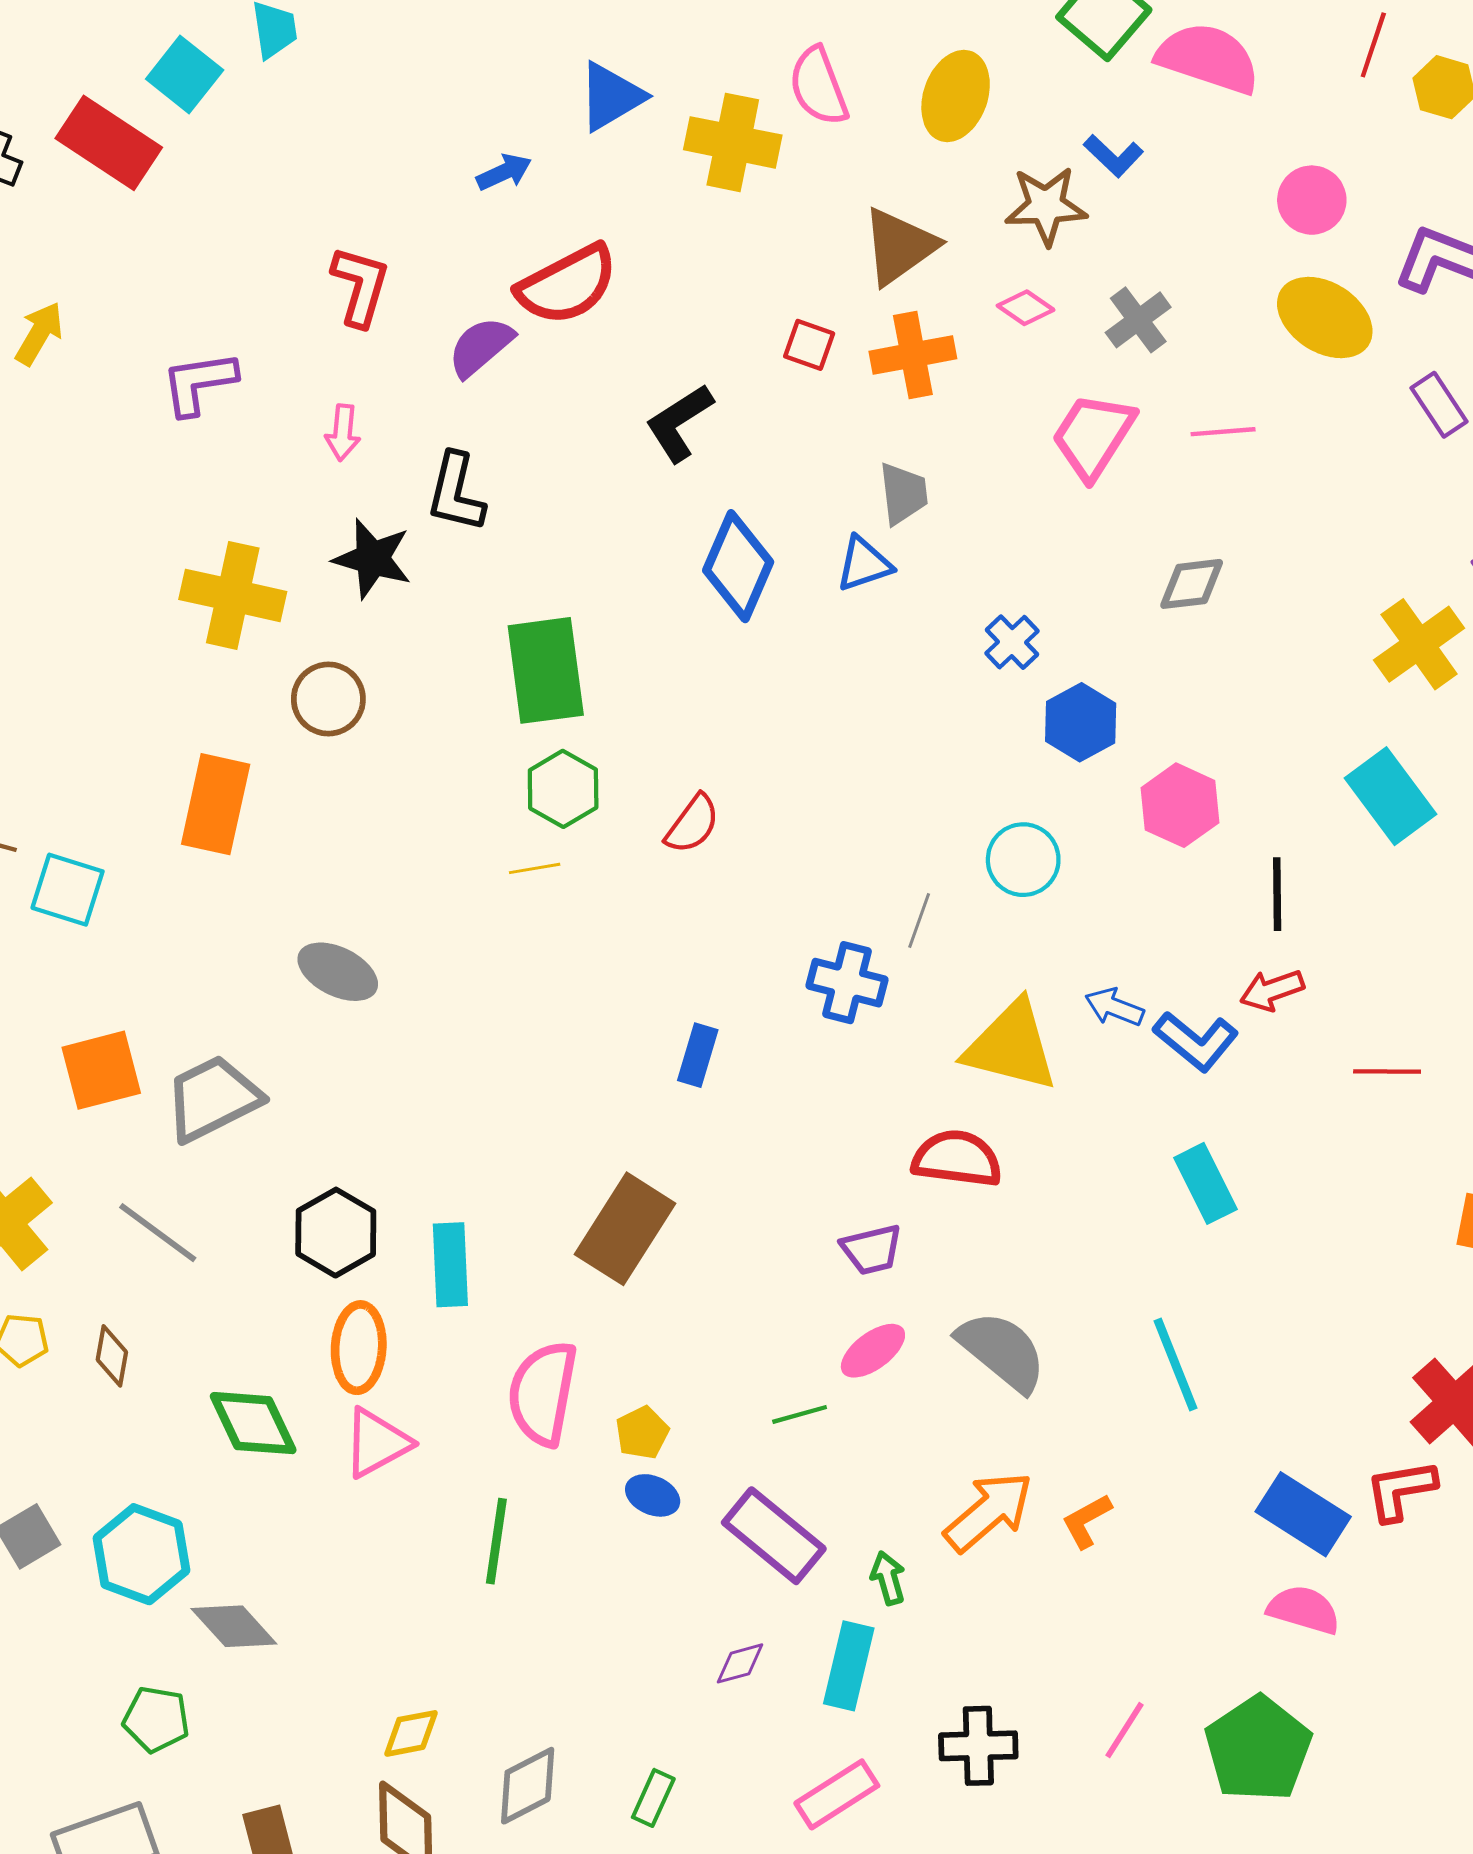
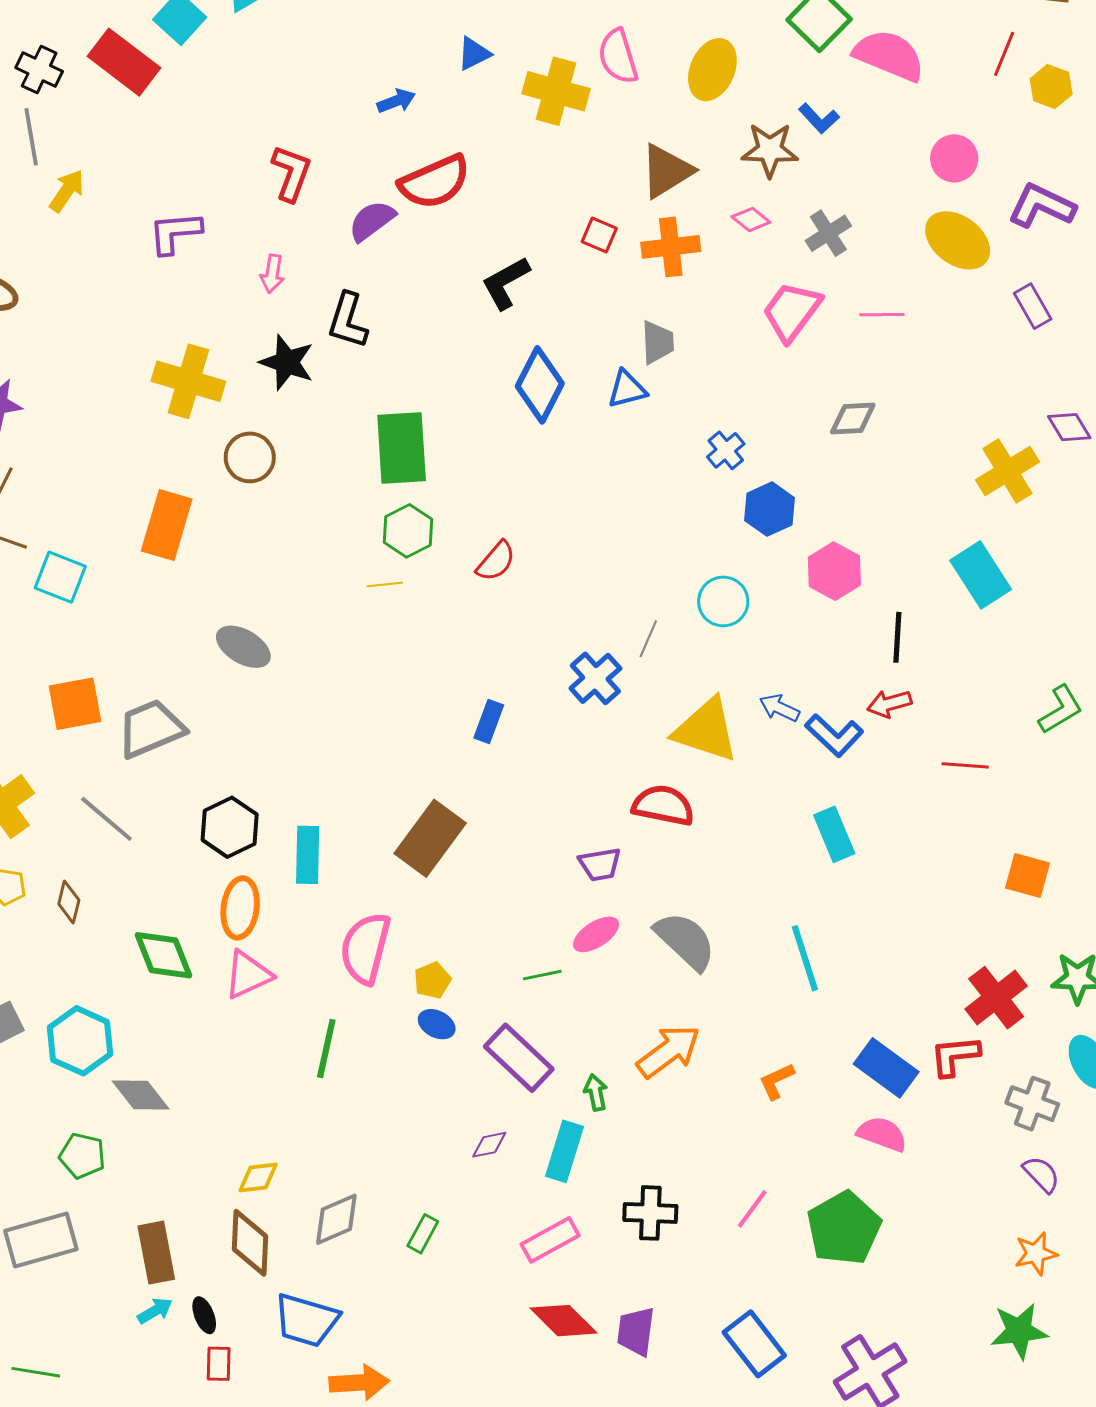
blue triangle: (611, 96) -> (474, 54), size x0.7
blue cross: (847, 983) -> (595, 678), turned 30
orange L-shape: (1087, 1521) -> (776, 1081), moved

